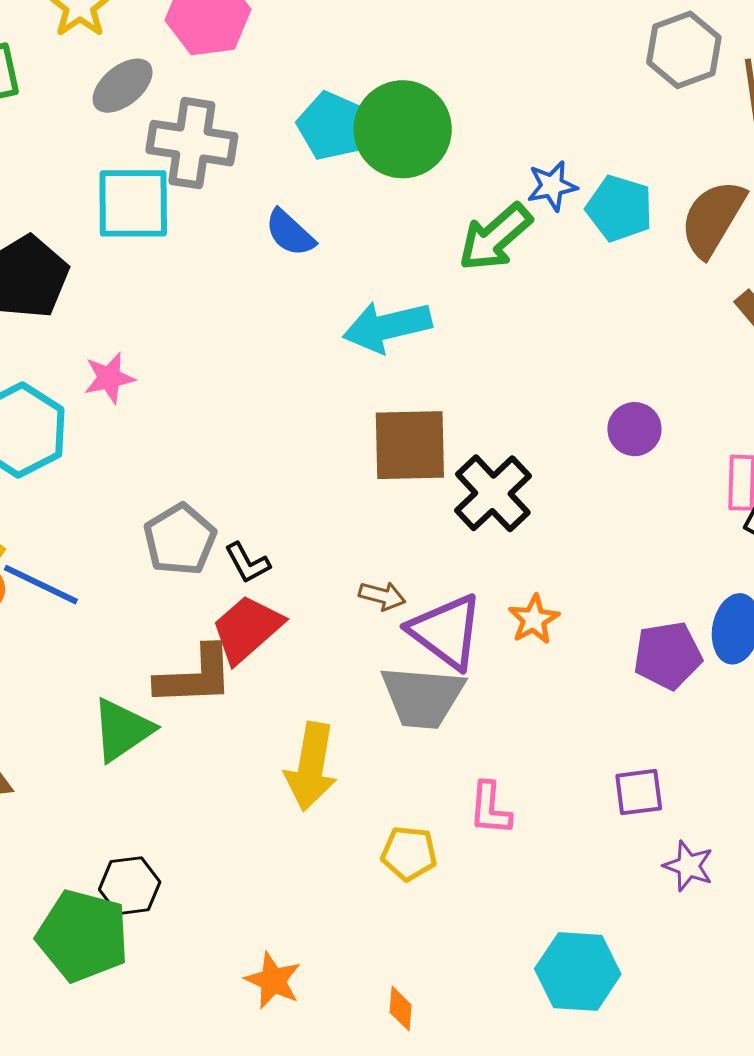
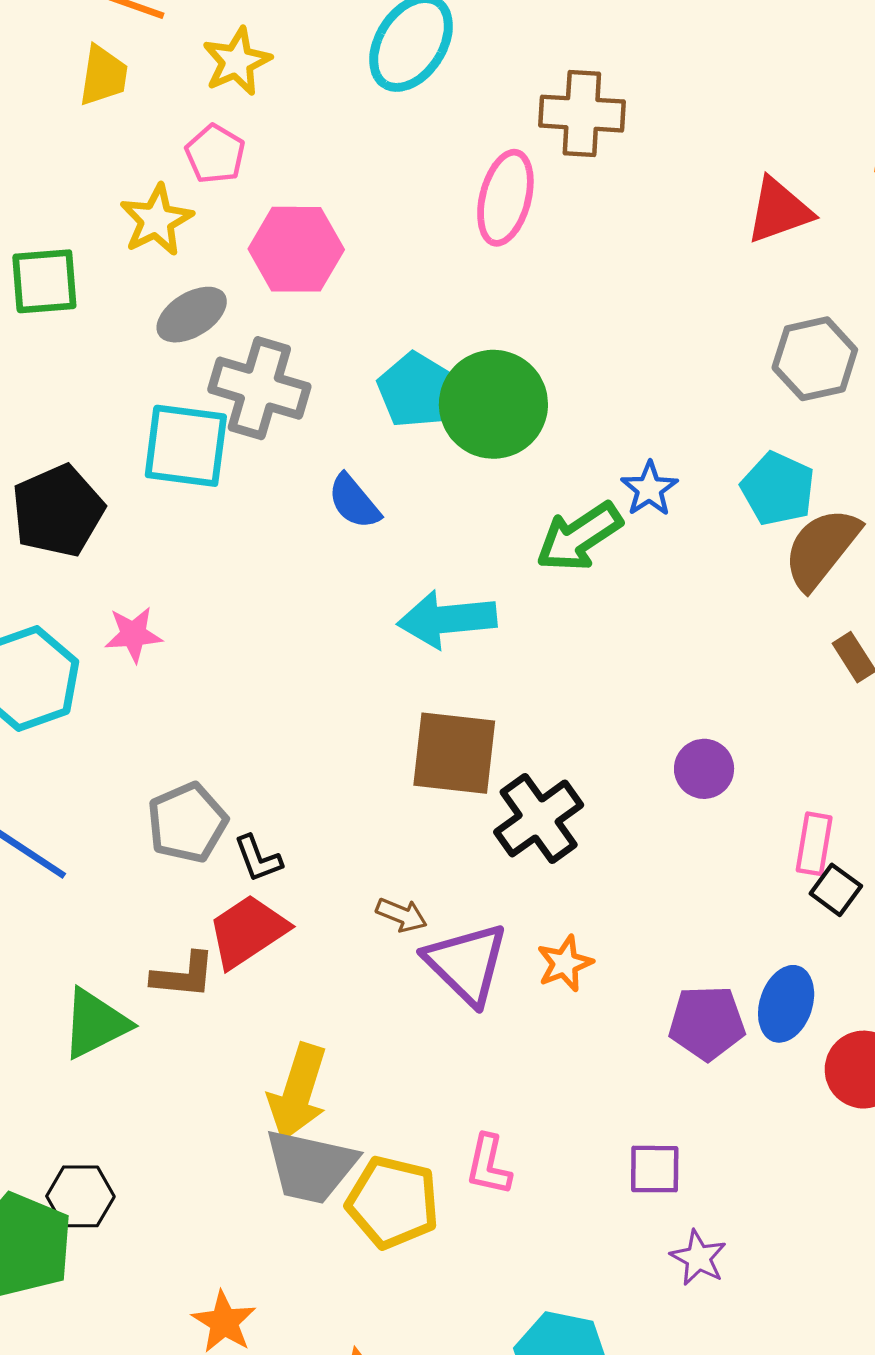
blue star: (552, 186) -> (649, 489), turned -30
cyan pentagon: (619, 208) -> (778, 489), moved
brown L-shape: (195, 676) -> (183, 975), size x0.7
gray trapezoid: (423, 697) -> (311, 1166), moved
yellow pentagon: (409, 853) -> (393, 1202), size x1.5

